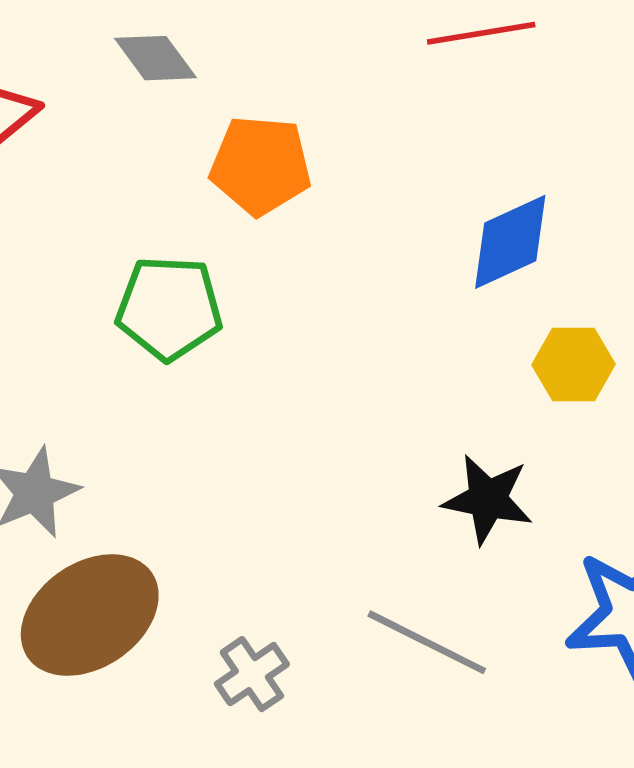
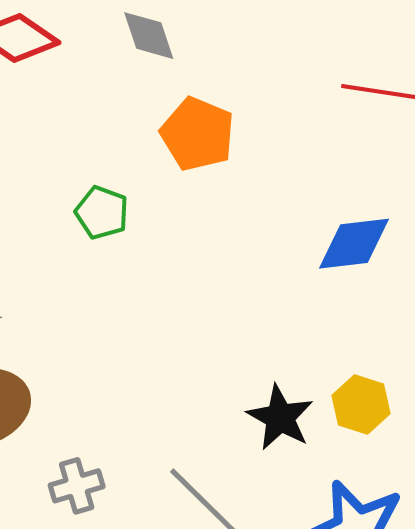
green pentagon: (169, 308) -> (102, 213), size x0.7
yellow hexagon: (573, 364) -> (361, 404), moved

